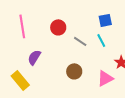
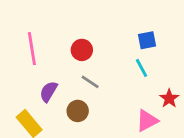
gray line: (80, 41) -> (90, 82), moved
brown circle: (74, 71) -> (78, 111), moved

